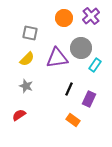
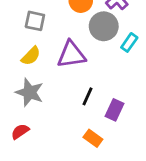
gray circle: (81, 48) -> (104, 26), moved
cyan rectangle: (95, 65) -> (129, 42), moved
gray star: (26, 86) -> (30, 92), size x1.5

